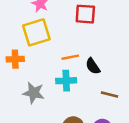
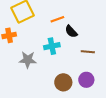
orange line: (70, 57) -> (57, 19), moved

